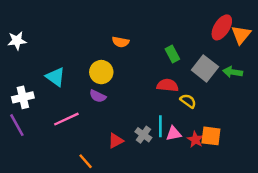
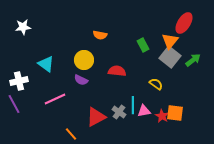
orange triangle: (241, 35) -> (170, 41), moved
white star: (17, 41) -> (23, 27), moved
green arrow: (233, 72) -> (193, 60), turned 133
red semicircle: (168, 85) -> (117, 71), moved
red triangle: (116, 141) -> (96, 117), size x1.5

